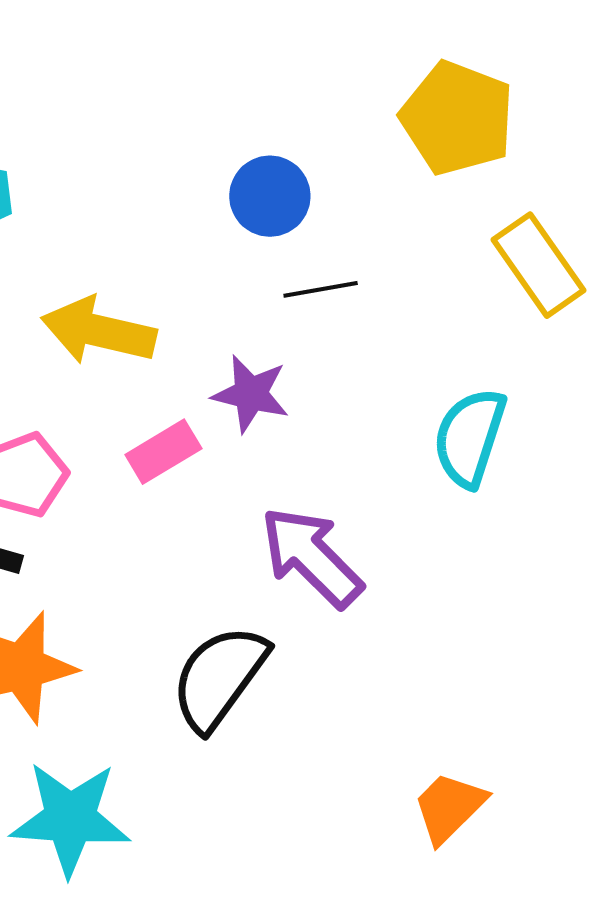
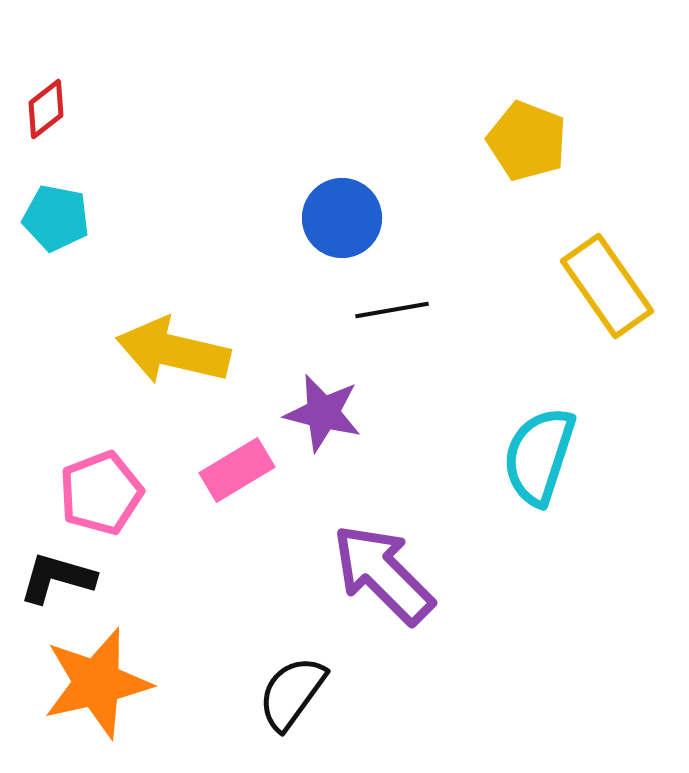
yellow pentagon: (457, 118) -> (527, 141), size x0.7
black semicircle: (219, 678) -> (292, 693), size x0.7

